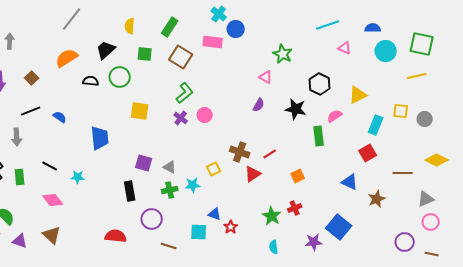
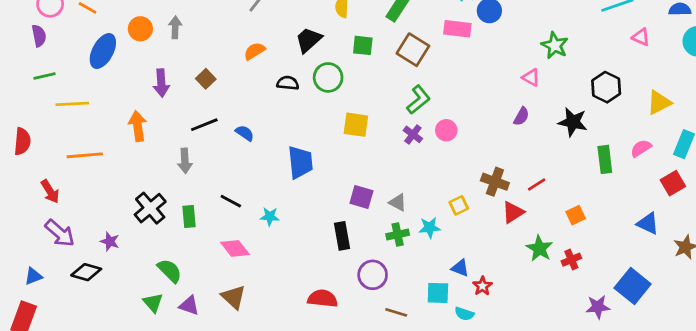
orange semicircle: (67, 58) -> (254, 51), size x0.7
pink semicircle: (335, 116) -> (641, 148), moved
green star: (272, 216) -> (539, 248), moved
cyan semicircle: (274, 247) -> (464, 314), moved, turned -64

